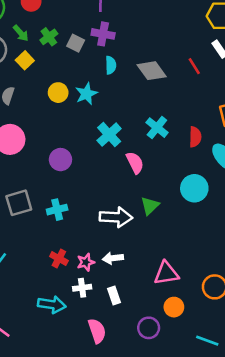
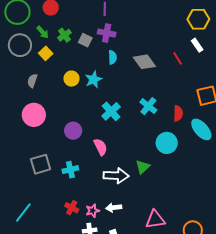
pink semicircle: (135, 163) -> (100, 147), moved
cyan circle: (194, 188) -> (167, 143), moved

